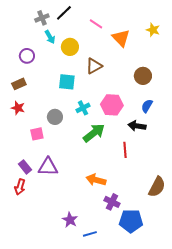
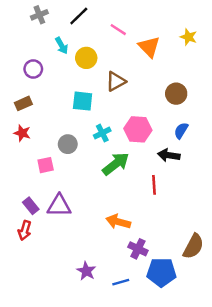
gray cross: (42, 18) -> (39, 15), moved
brown semicircle: (157, 187) -> (193, 246), moved
blue line: (90, 234) -> (121, 282), moved

